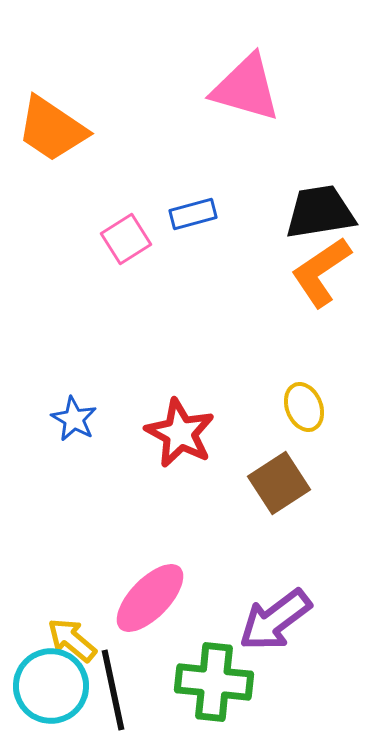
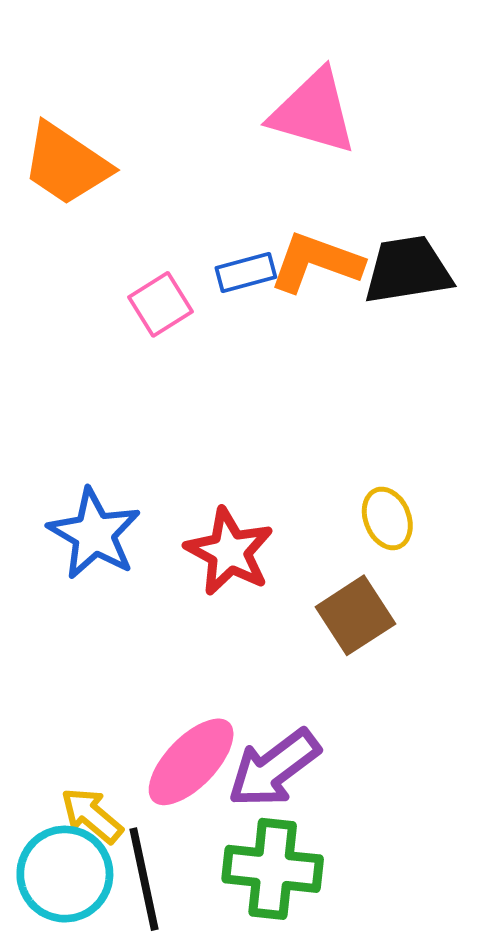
orange L-shape: (321, 272) -> (316, 262), moved, turned 54
blue star: (74, 419) -> (94, 534), size x1.6
purple arrow: (275, 620) -> (274, 768), moved

